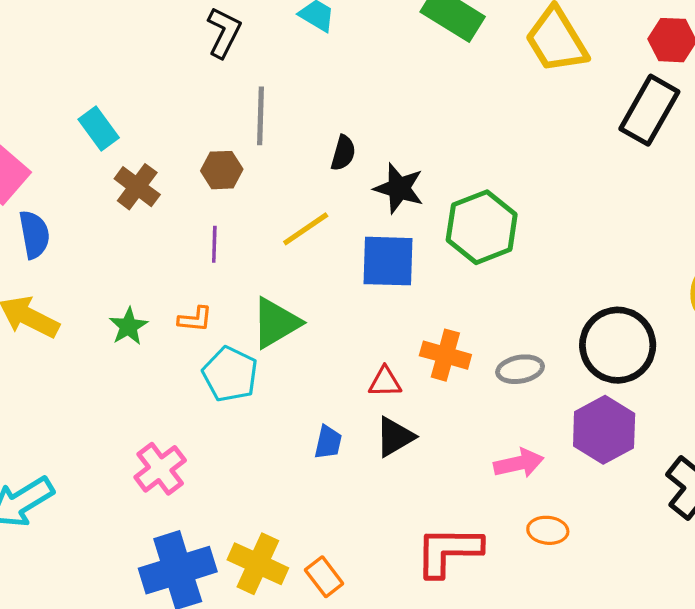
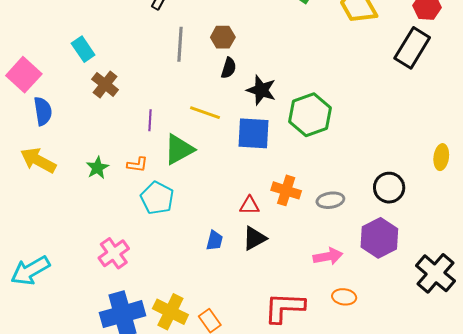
brown hexagon: (222, 170) -> (223, 37), moved
yellow line: (306, 229) -> (205, 113), turned 52
green triangle: (276, 323) -> (179, 149), moved
black circle: (618, 345) -> (389, 188), size x0.7

